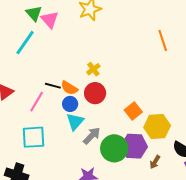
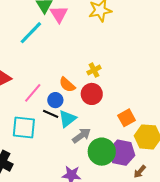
black line: (53, 86) -> (51, 114), moved
blue circle: (70, 104) -> (55, 100), moved

